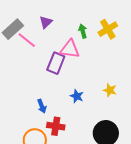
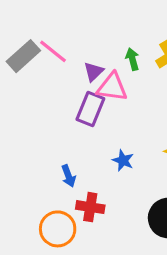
purple triangle: (46, 22) -> (93, 72), moved
pink line: (27, 40) -> (53, 51), moved

